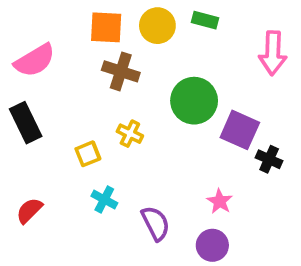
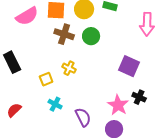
pink semicircle: (35, 60) -> (27, 16), moved
green circle: (194, 101) -> (91, 36), moved, size x0.7
black cross: (269, 159) -> (139, 97), moved
pink star: (220, 201) -> (118, 105), size x1.5

